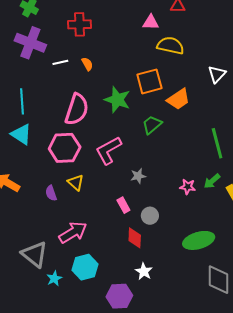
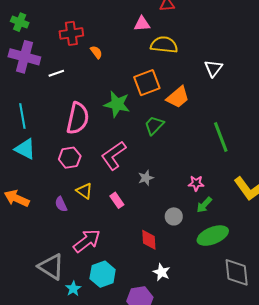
orange semicircle: (87, 64) -> (96, 52), moved
pink hexagon: (65, 148) -> (70, 158), size x0.7
green arrow: (212, 181) -> (204, 205), moved
pink rectangle: (123, 205) -> (117, 200), moved
gray circle: (150, 216) -> (174, 216), moved

